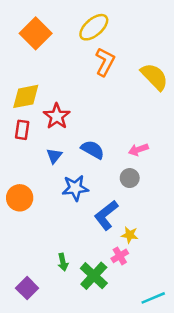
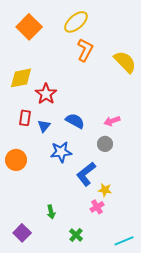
red rectangle: (22, 130) -> (25, 118), moved
green cross: (94, 276) -> (76, 235), moved, size x0.6

